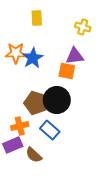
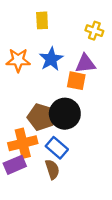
blue star: (33, 58) -> (51, 59), moved
orange cross: (20, 126) -> (23, 143), size x1.4
brown semicircle: (34, 155) -> (52, 169), moved, turned -150

